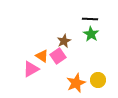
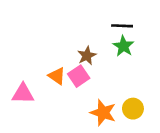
pink triangle: (31, 69) -> (23, 94), moved, turned 30
orange star: (76, 83) -> (103, 113), turned -30

